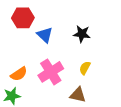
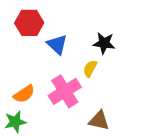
yellow semicircle: (85, 68) -> (90, 69), moved

